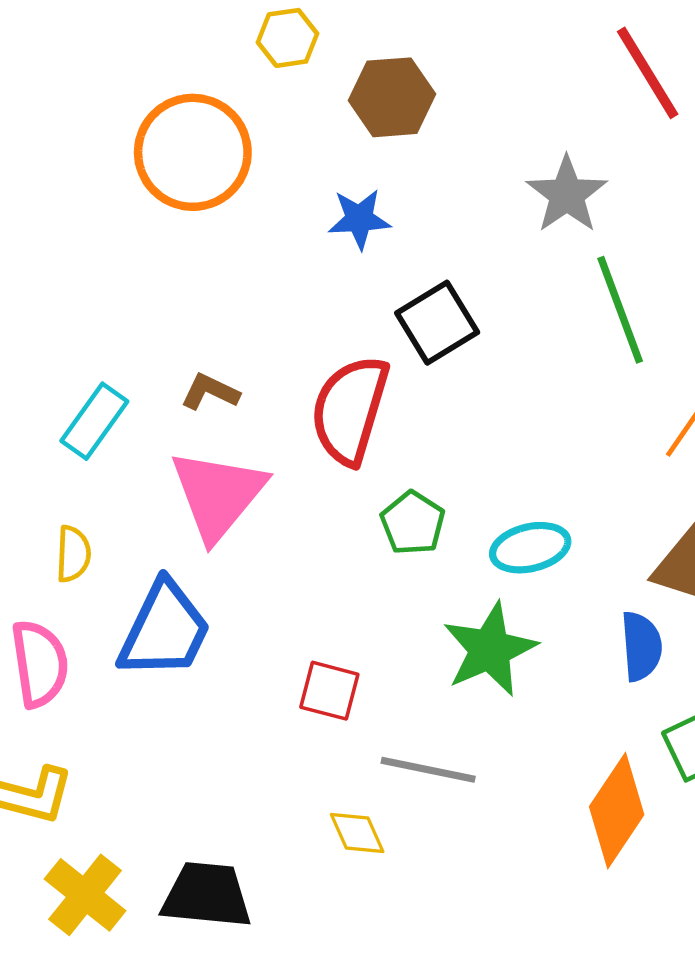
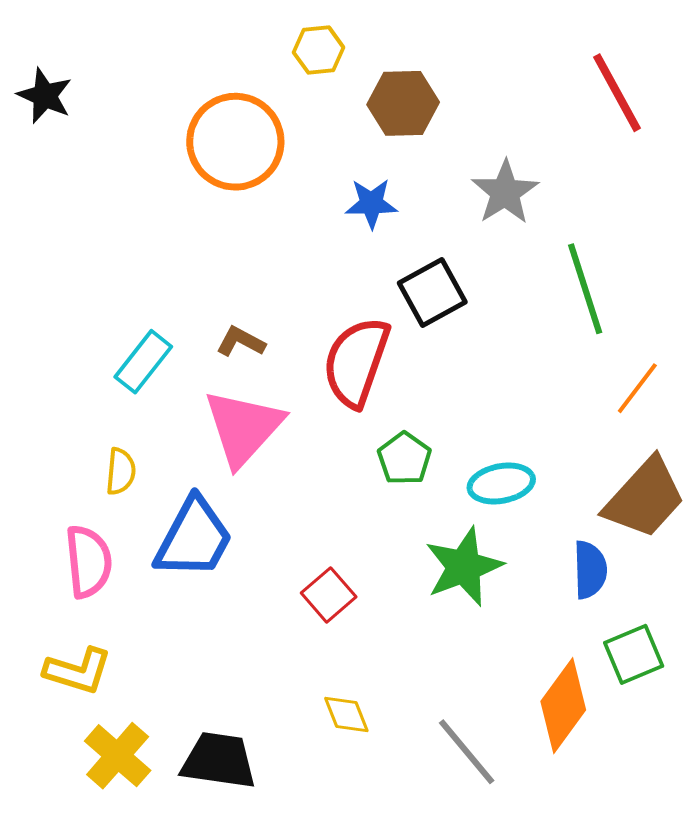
gray star: (567, 195) -> (505, 192), moved
red square: (329, 691) -> (329, 595), turned 32
gray line: (428, 770) -> (467, 752), moved, turned 36

